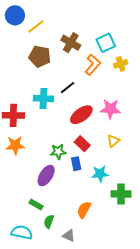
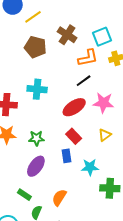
orange L-shape: (93, 65) -> (88, 58), turned 35
black line: (68, 88) -> (84, 81), moved
green star: (58, 152) -> (36, 138), moved
orange semicircle: (84, 210) -> (59, 198), moved

